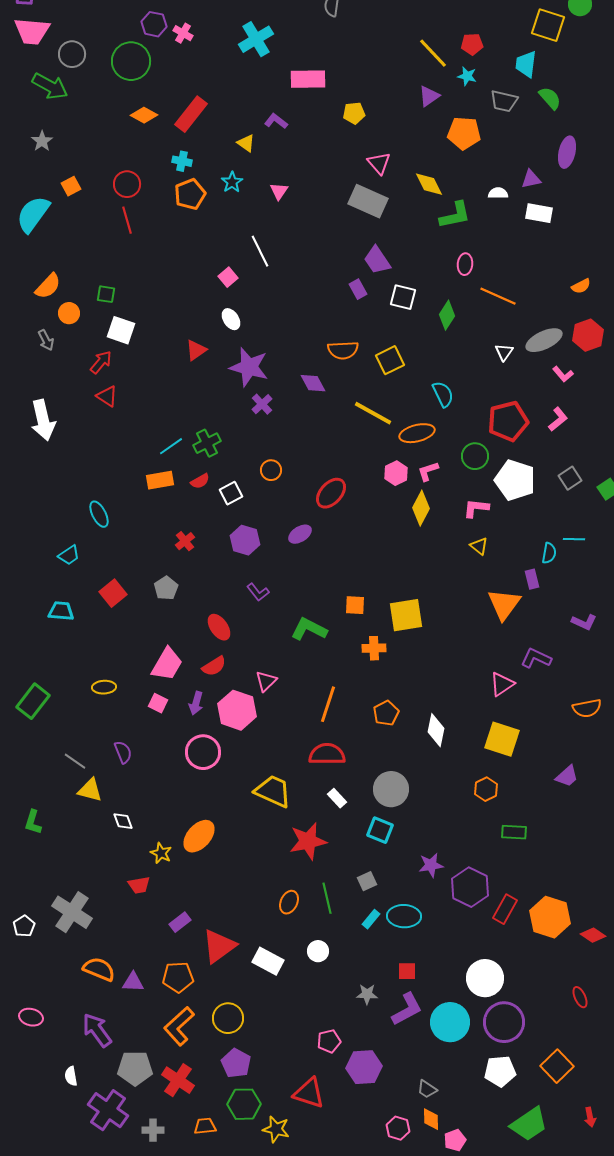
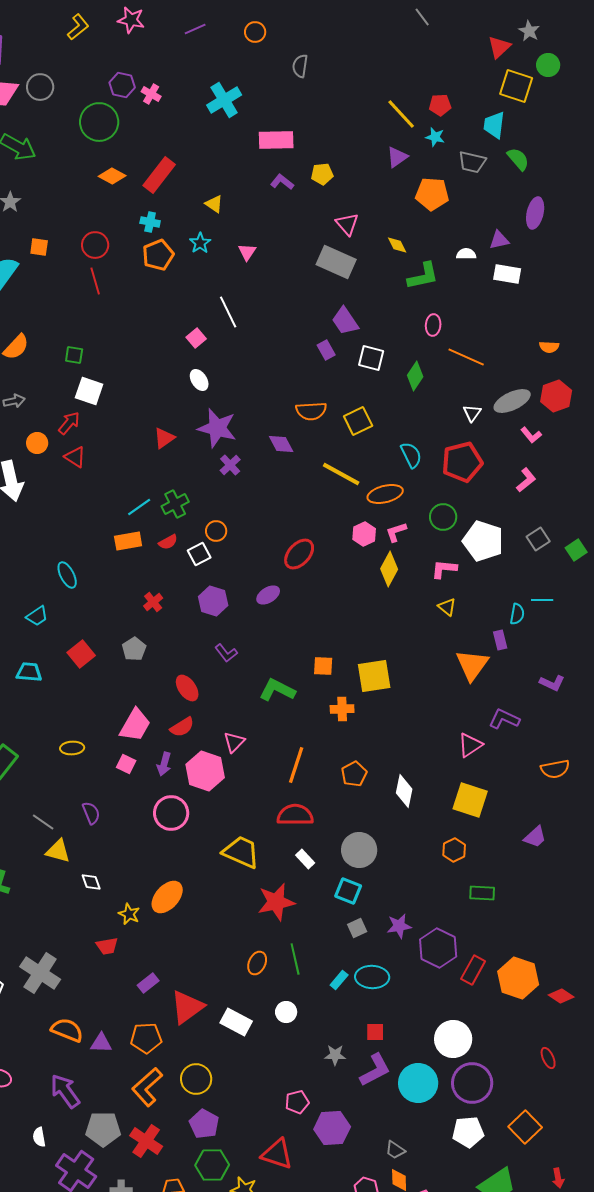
gray circle: (72, 54) -> (40, 87), moved
purple L-shape: (276, 121) -> (282, 182), moved
yellow diamond: (429, 184) -> (397, 245), size x0.7
orange square: (71, 186) -> (39, 247), turned 36
orange semicircle: (581, 286) -> (549, 347), turned 30
orange circle: (69, 313) -> (37, 443), moved
gray arrow: (46, 340) -> (14, 401), turned -75
red triangle: (196, 350) -> (164, 438), moved
red pentagon: (508, 421) -> (462, 462), moved
orange circle: (271, 470) -> (216, 531), moved
gray square: (367, 881) -> (357, 928), moved

